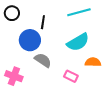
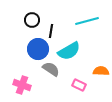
black circle: (12, 13) -> (32, 20), moved
cyan semicircle: (78, 42) -> (69, 51), moved

